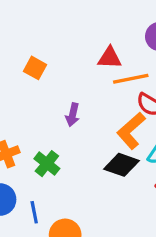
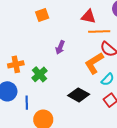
orange square: (35, 68) -> (42, 15), turned 32
black diamond: (121, 165) -> (79, 95), moved

